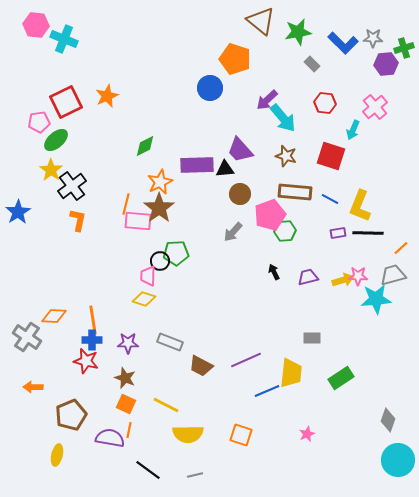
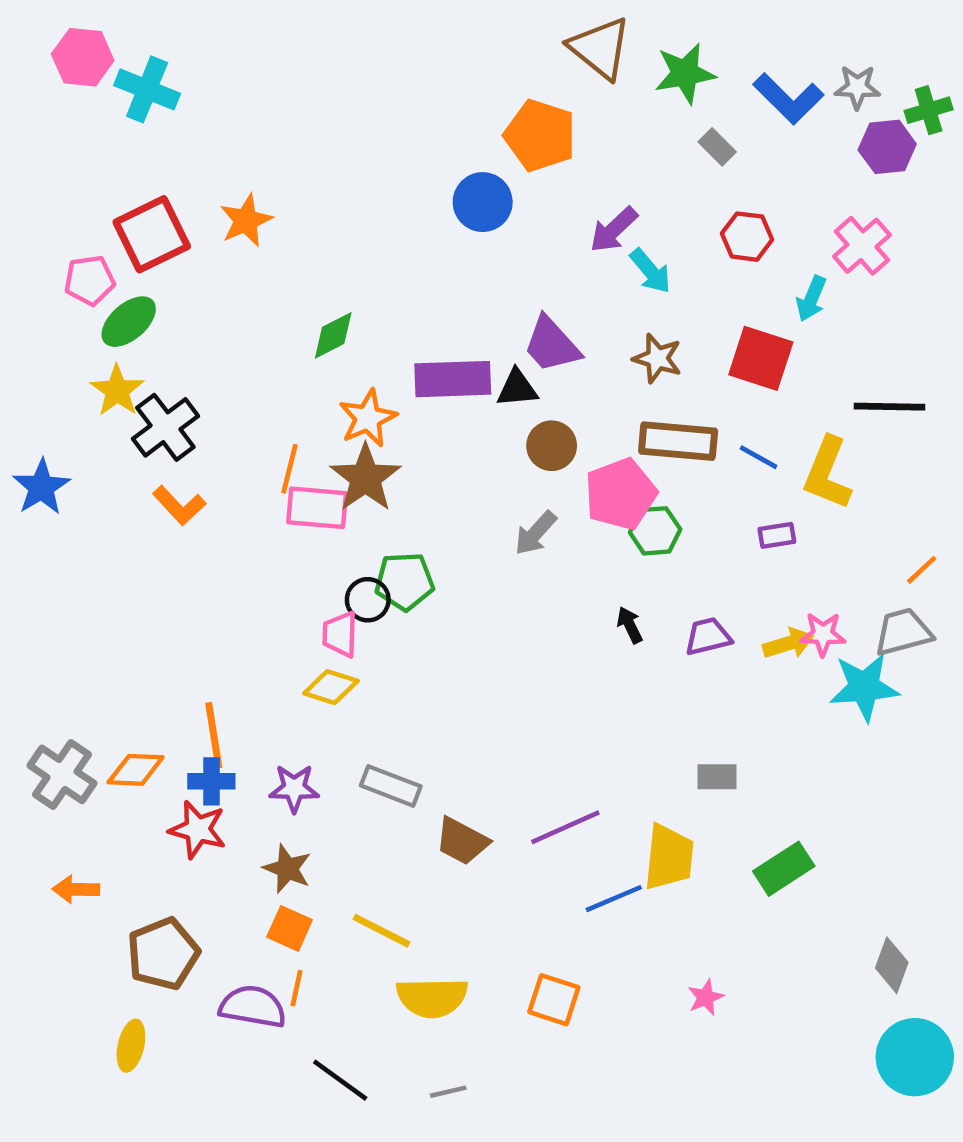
cyan arrow: (283, 118) -> (650, 271), size x0.7
orange L-shape: (78, 220) -> (179, 505), turned 125
black line: (368, 233) -> (890, 407), moved
orange diamond: (54, 316) -> (136, 770), moved

